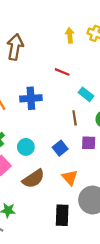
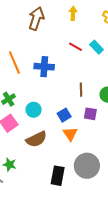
yellow arrow: (70, 35) -> (73, 13), moved
cyan rectangle: (86, 94) -> (97, 47), moved
orange triangle: (70, 178) -> (70, 134), moved

